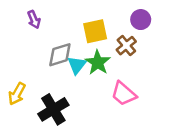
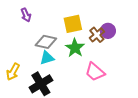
purple circle: (141, 20) -> (108, 31), moved
gray diamond: (60, 55) -> (46, 42), turned 30
cyan triangle: (77, 65) -> (47, 58), moved, turned 35

